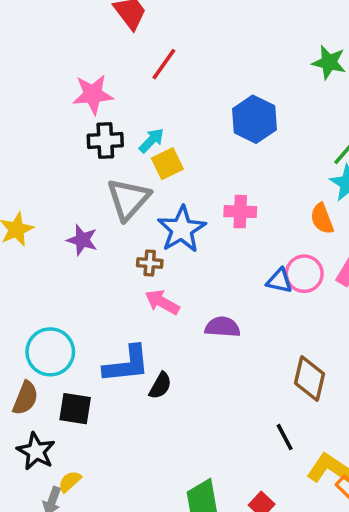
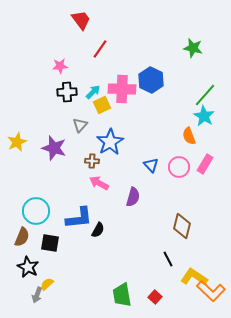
pink star: (93, 94) -> (60, 66), size x0.7
gray triangle: (128, 199) -> (80, 125), size x0.6
pink cross: (240, 212) -> (122, 89), moved, size x1.5
purple star: (82, 240) -> (54, 148), size x1.4
blue triangle: (279, 281) -> (151, 165), moved, turned 35
purple semicircle: (222, 327) -> (133, 197), turned 102

